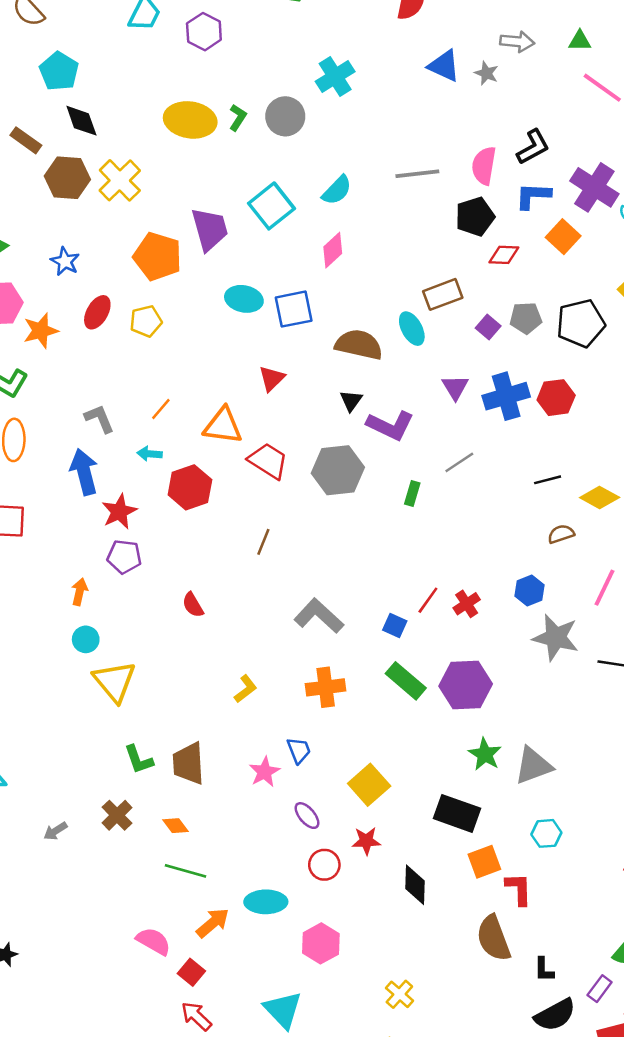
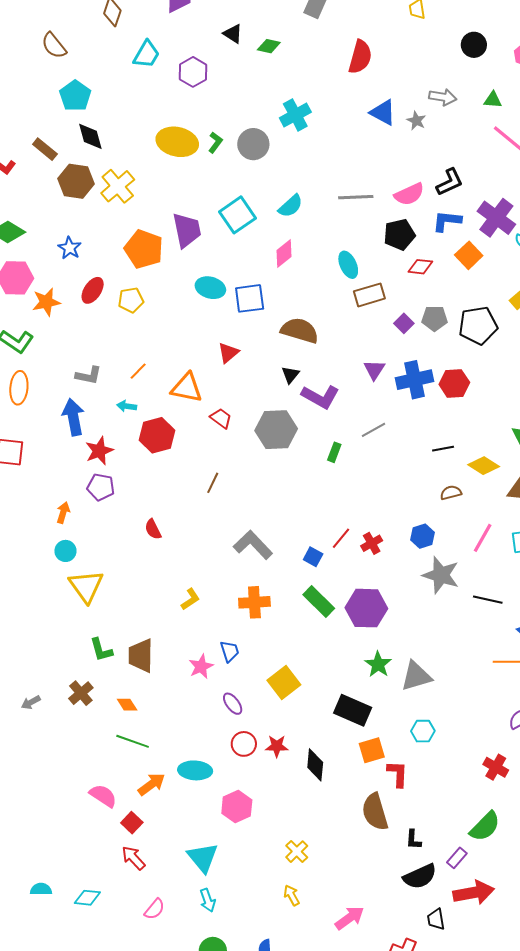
pink semicircle: (484, 166) -> (409, 194), turned -128
cyan ellipse: (412, 329) -> (348, 265), moved
gray L-shape: (99, 419) -> (88, 375), turned 120
red trapezoid: (268, 461) -> (221, 418), size x0.7
red star: (366, 841) -> (277, 746), moved

